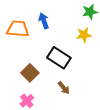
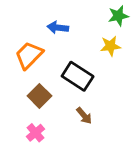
blue arrow: (44, 21) -> (58, 28), turned -63
orange trapezoid: (18, 29) -> (29, 55), moved, turned -50

